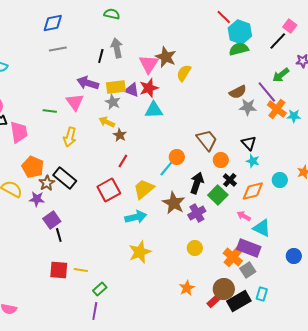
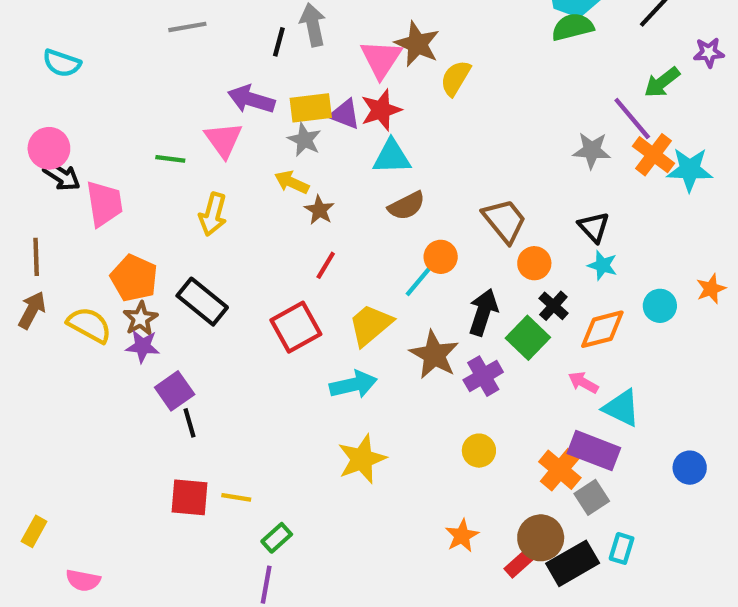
brown semicircle: (238, 92) -> (407, 206), moved
cyan star: (294, 116) -> (690, 170), size x1.5
brown star: (47, 183) -> (140, 319), moved

